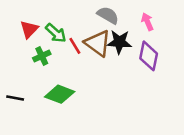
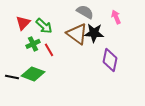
red line: (75, 46) -> (49, 50), moved
purple diamond: (149, 56) -> (110, 60), moved
green diamond: (60, 94) -> (33, 74), moved

